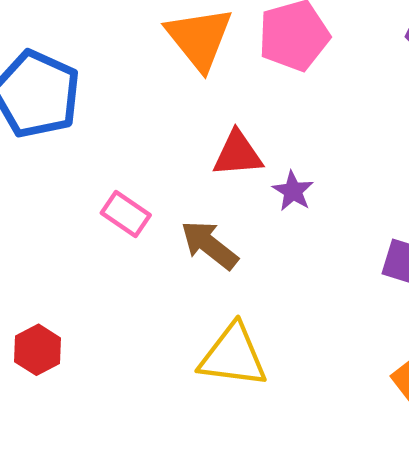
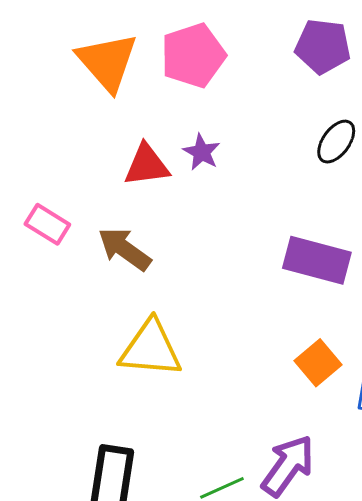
purple star: (293, 191) -> (202, 152), moved

